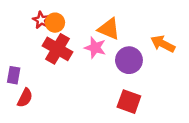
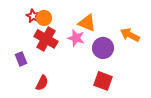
purple rectangle: (14, 75) -> (21, 59), moved, turned -32
red semicircle: (25, 98) -> (42, 83), moved

